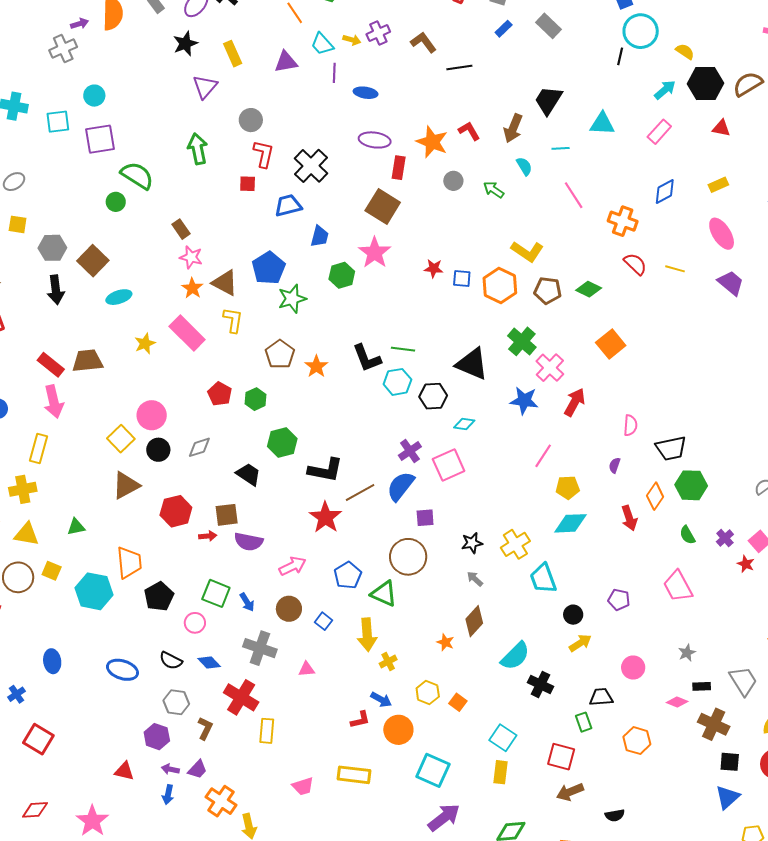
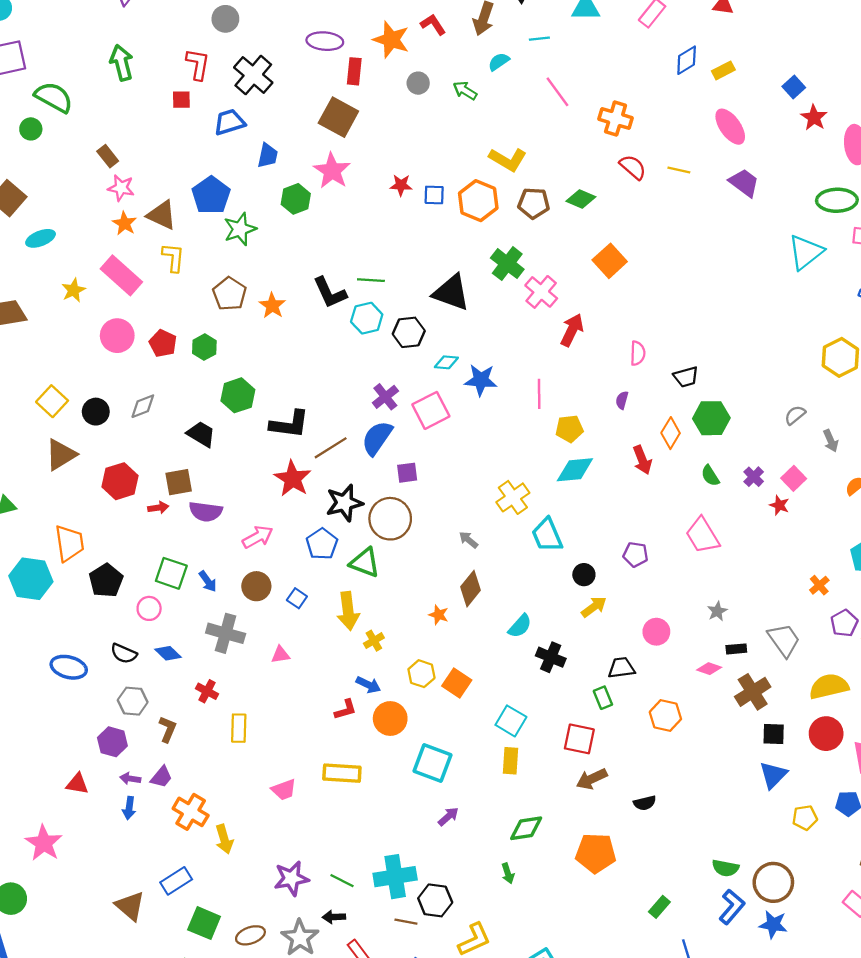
gray circle: (251, 120) -> (225, 19), moved
cyan semicircle: (524, 166) -> (499, 62), turned -90
blue diamond: (665, 191) -> (687, 60), moved
blue star: (524, 401) -> (481, 380), moved
pink circle: (152, 415) -> (117, 336), moved
black trapezoid: (671, 448) -> (686, 377), size x0.7
pink line: (543, 456) -> (539, 394), turned -30
black star: (472, 543) -> (344, 503), moved, size x1.5
cyan semicircle: (515, 656) -> (520, 626), size x0.7
red cross: (241, 697) -> (207, 691), size x0.6
orange square: (458, 702) -> (457, 683), size x1.4
brown cross: (714, 724) -> (753, 692), turned 36
purple arrow: (444, 817) -> (448, 816), size x0.6

